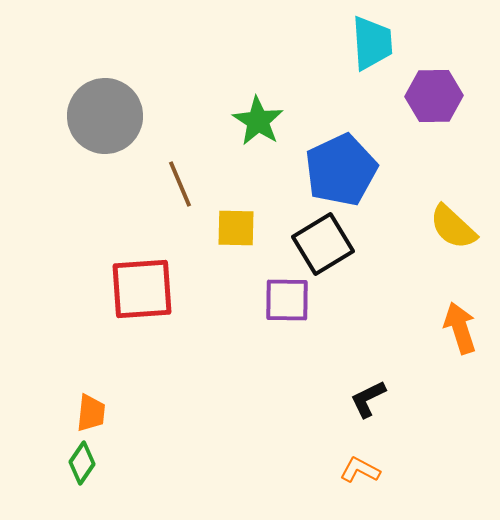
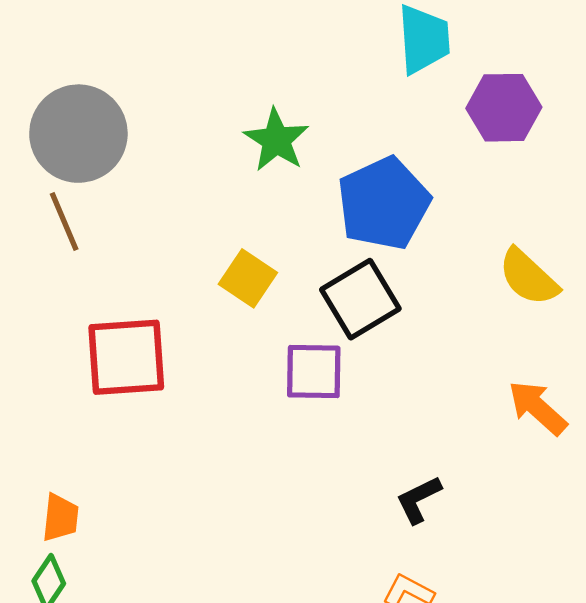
brown line: (180, 184) -> (64, 222), moved
yellow square: (236, 228) -> (248, 278), turned 33
orange arrow: (460, 328) -> (538, 408), turned -30

